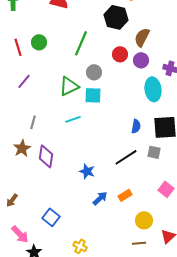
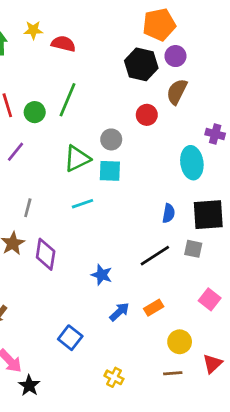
green circle: (39, 42) -> (35, 112), moved
green line: (81, 43) -> (67, 100), moved
purple circle: (141, 60) -> (175, 56), moved
blue square: (51, 217) -> (70, 338), moved
yellow cross: (80, 246) -> (114, 377), moved

